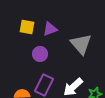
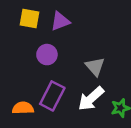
gray triangle: (81, 44) -> (95, 67), moved, size x0.7

